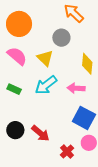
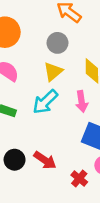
yellow triangle: (45, 58) -> (53, 72), moved, turned 42
pink arrow: (76, 88) -> (82, 101), turned -96

